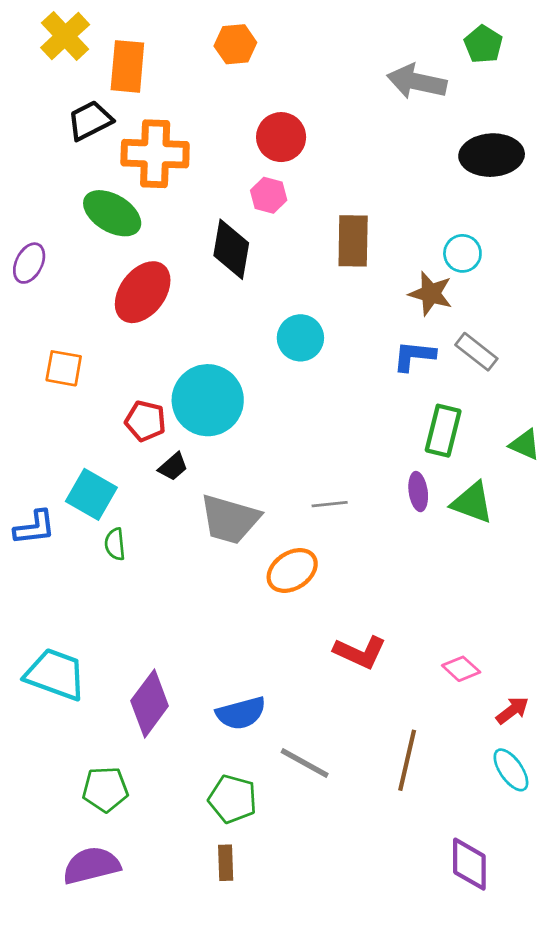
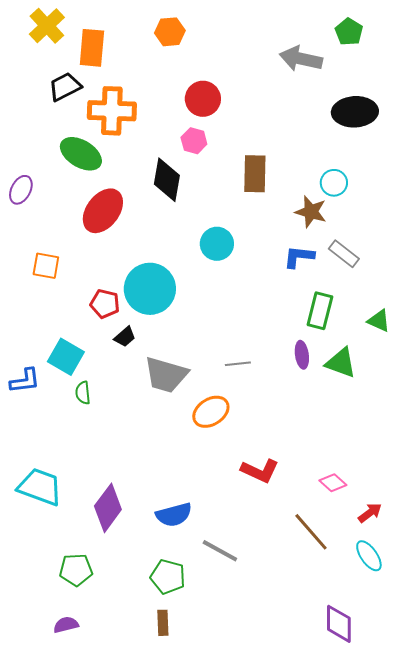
brown line: (407, 760) -> (311, 532), moved, turned -54
purple semicircle: (91, 865) -> (66, 625), size x0.6

